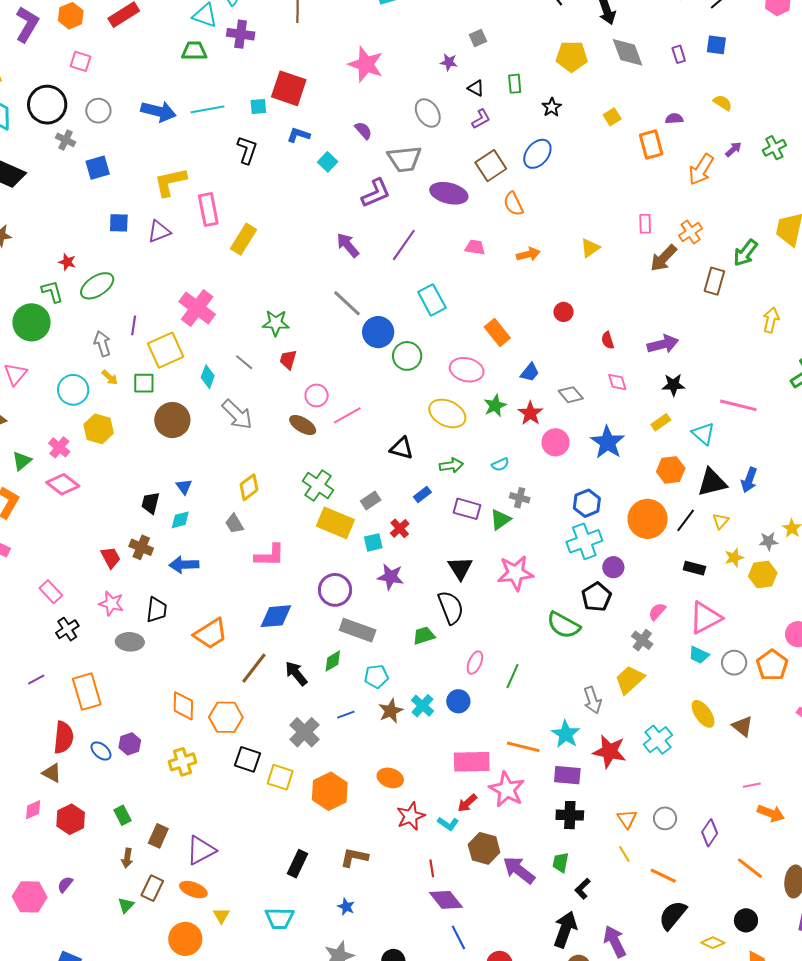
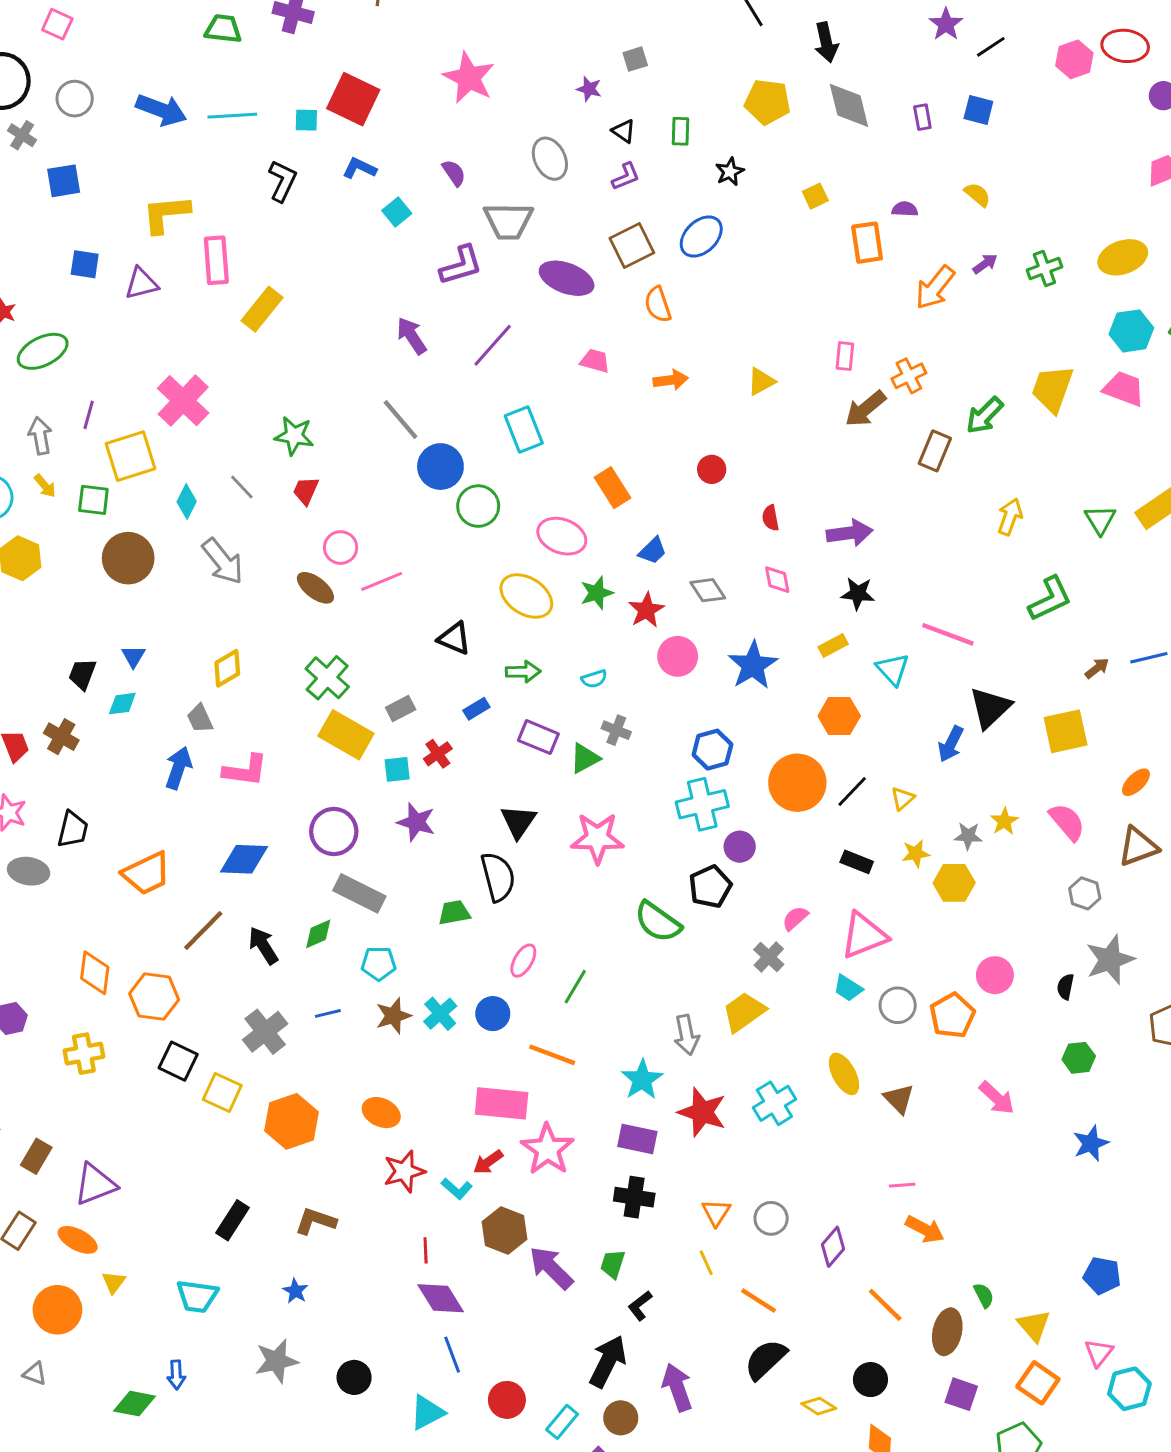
black triangle: (712, 482) -> (990, 708), moved, turned -36
blue arrow: (184, 565) -> (178, 768), moved, turned 104
orange line: (523, 747) -> (552, 1055), moved

